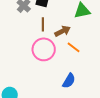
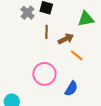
pink circle: (44, 49) -> (44, 74), moved

